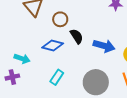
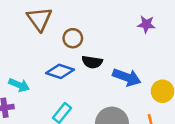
black semicircle: (77, 36) -> (92, 62), turned 126

